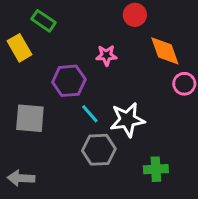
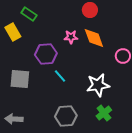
orange diamond: (165, 51) -> (94, 38), moved
white star: (127, 120) -> (98, 85), moved
gray hexagon: (99, 150) -> (66, 116), moved
green cross: (156, 169) -> (104, 113), turned -35

